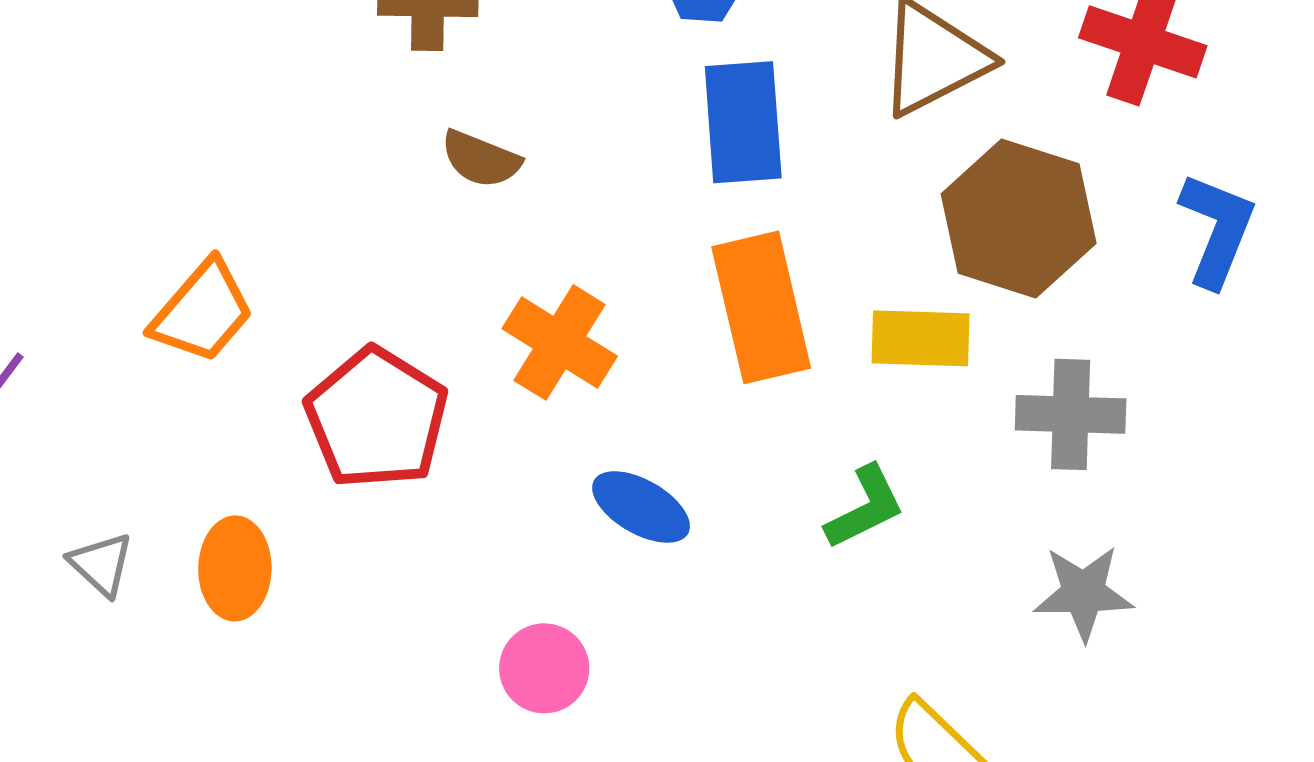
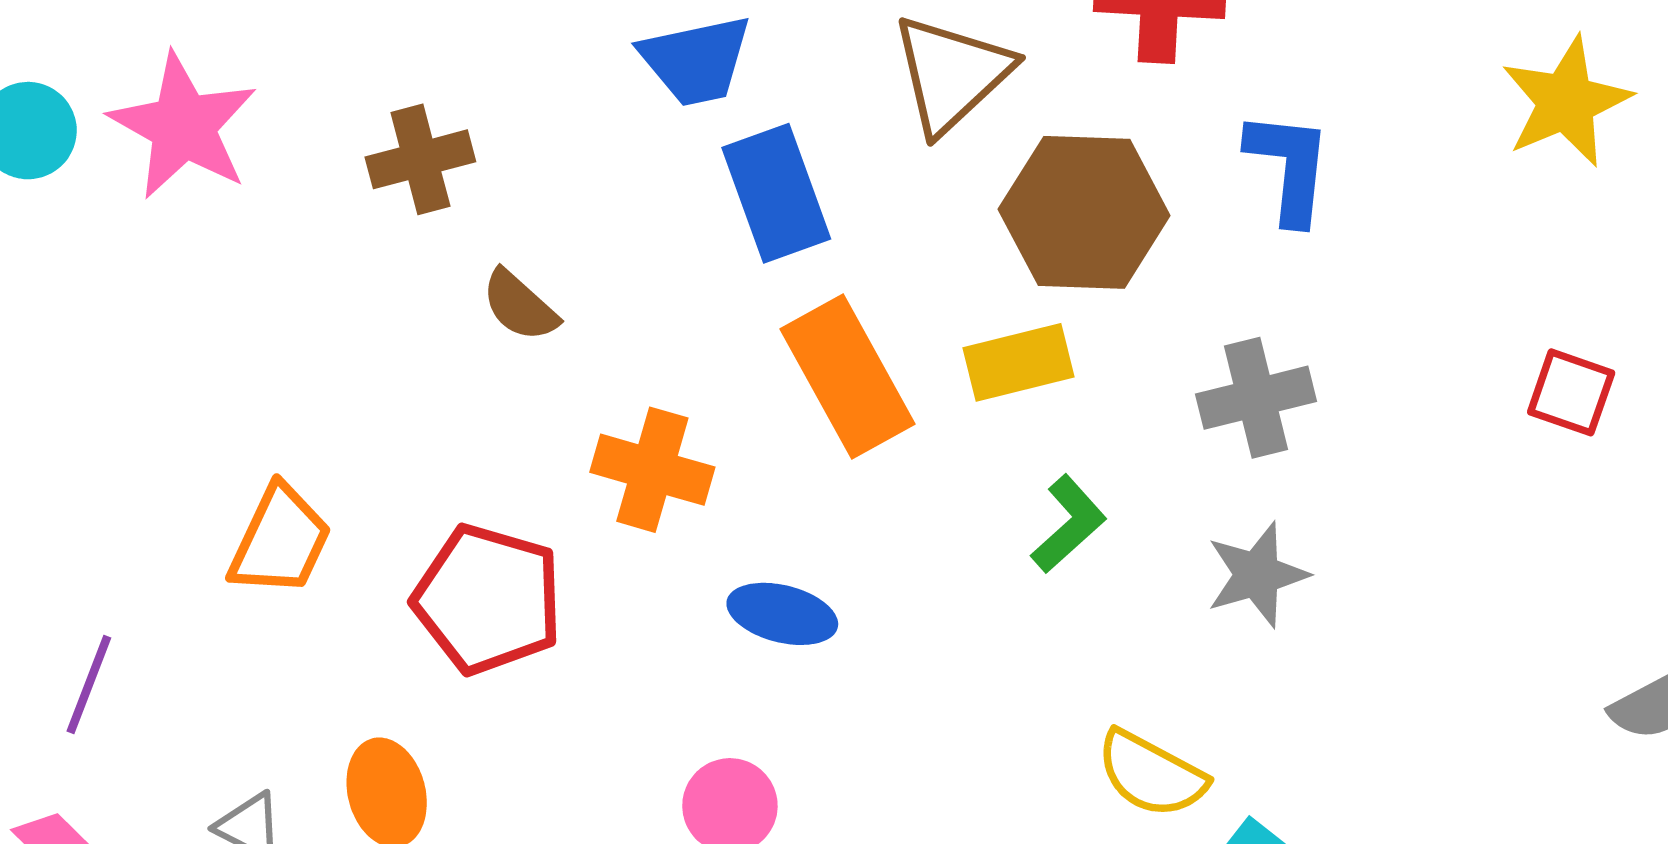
brown semicircle: (481, 159) -> (520, 306), turned 36
gray cross: (1071, 414) -> (1256, 398), moved
green L-shape: (865, 507) -> (1069, 524), moved

